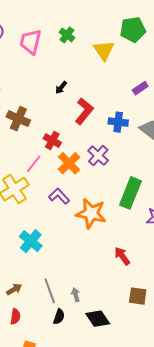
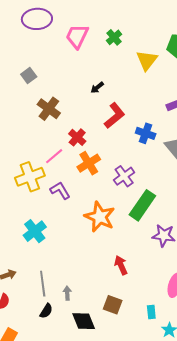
purple cross: (98, 156) -> (124, 176), moved
purple L-shape: (59, 196) -> (60, 191), moved
brown square: (138, 296) -> (113, 305), moved

